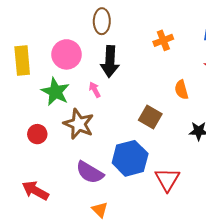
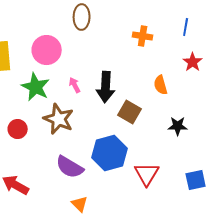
orange cross: (163, 40) -> (143, 36), turned 30
black arrow: (110, 61) -> (106, 87), moved

